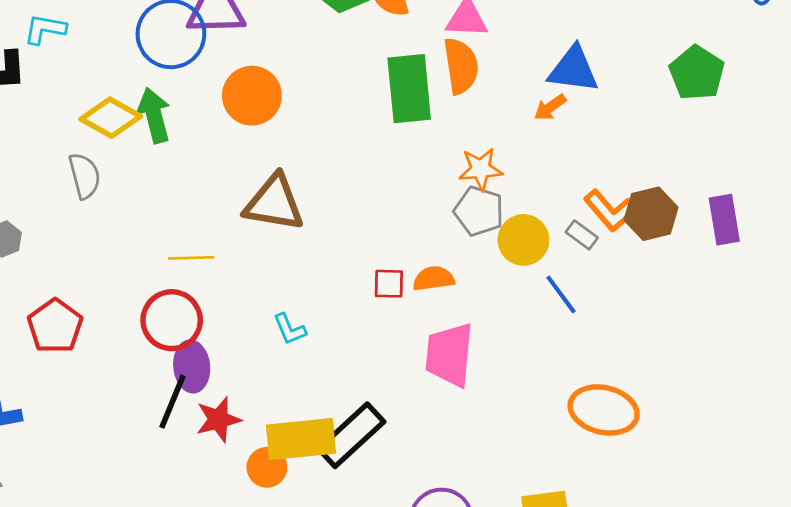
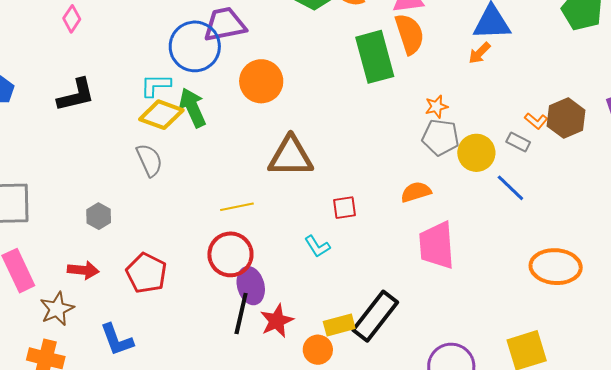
cyan L-shape: (45, 29) -> (155, 85), moved
orange star: (481, 169) -> (436, 107), size x0.7
orange L-shape: (610, 211) -> (536, 121), size x0.6
red square: (389, 284) -> (344, 208), moved
yellow rectangle: (301, 439) -> (339, 325), size x0.6

